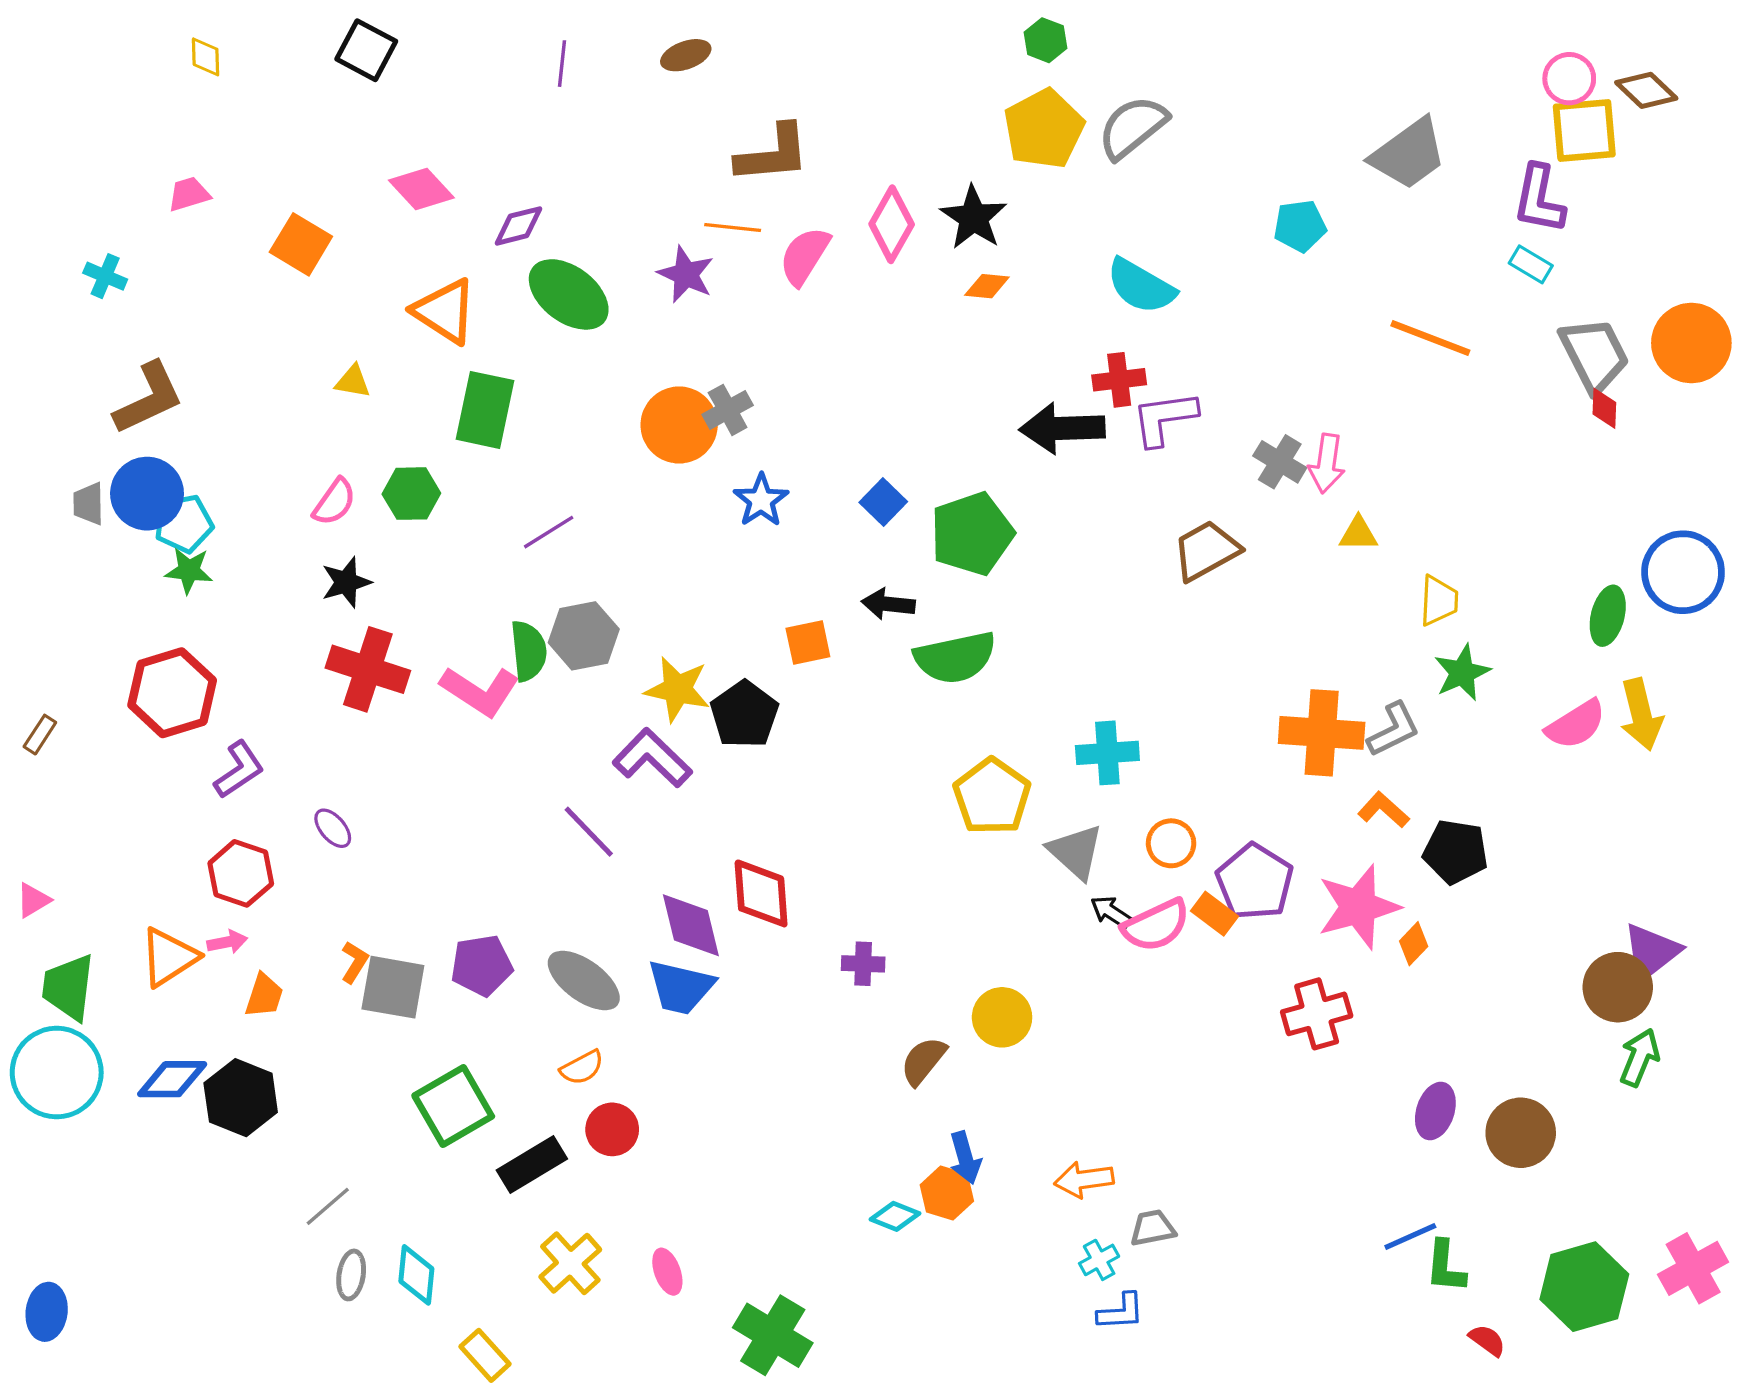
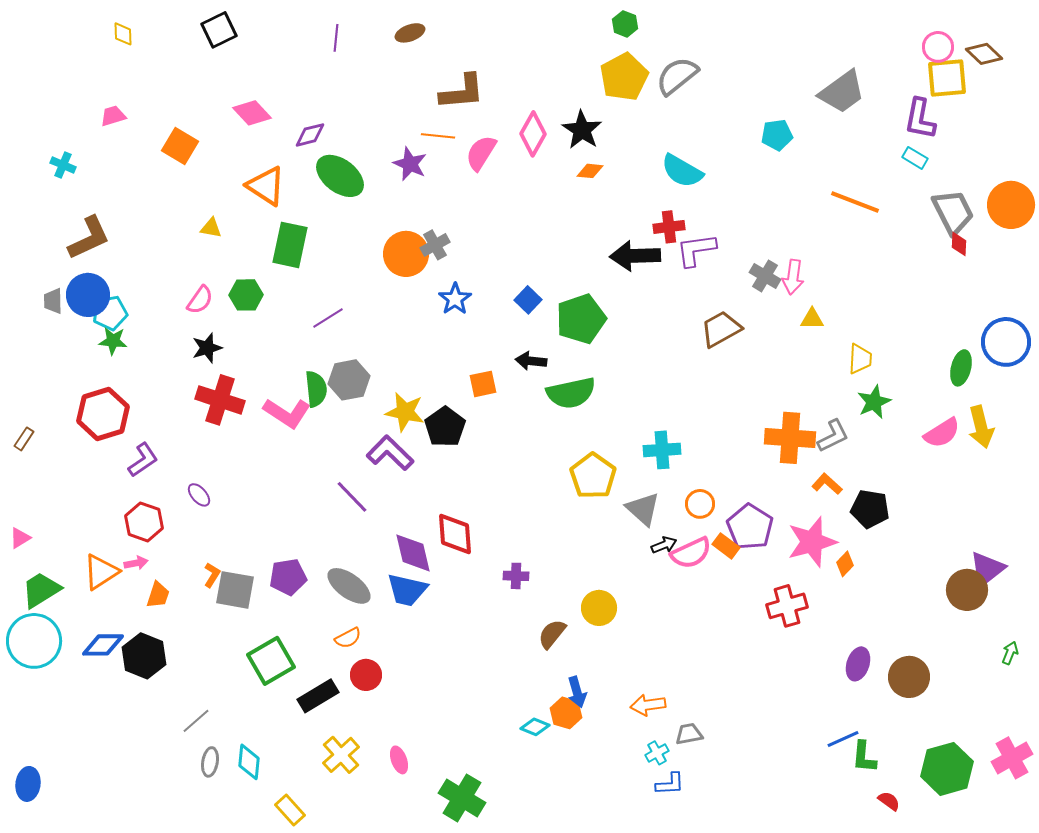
black square: (366, 50) -> (219, 30), turned 36
black arrow: (1111, 912) -> (664, 545), turned 125
green trapezoid: (68, 987) -> (41, 590), turned 51
green arrow: (1640, 1057) -> (1010, 653), moved, size x0.7

